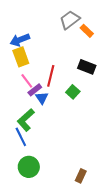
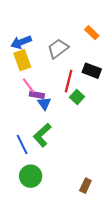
gray trapezoid: (70, 20) -> (58, 49), moved
red line: (51, 76) -> (69, 81), moved
purple rectangle: (35, 90) -> (37, 95), turned 48
green L-shape: (26, 120) -> (42, 135), moved

